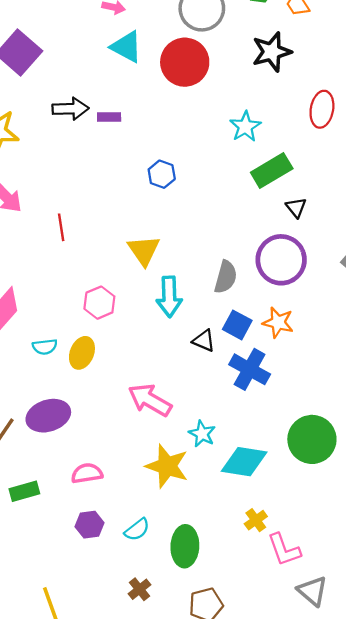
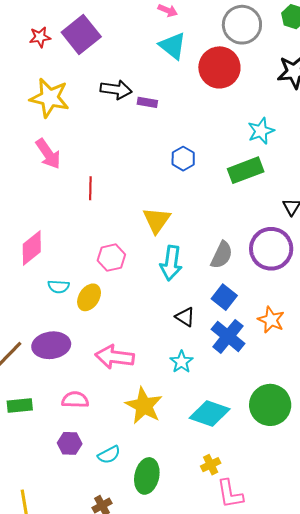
green rectangle: (272, 170) -> (246, 170), moved
orange star: (278, 322) -> (271, 320), moved
black triangle: (204, 341) -> (185, 317), moved
pink arrow: (150, 400) -> (115, 357), moved, turned -33
cyan star: (202, 434) -> (181, 362), moved

